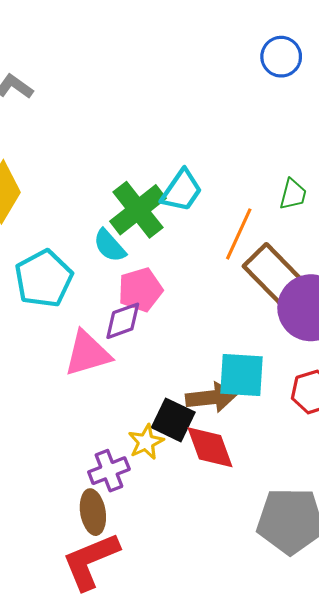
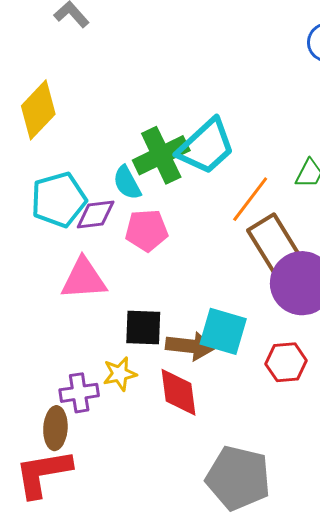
cyan trapezoid: (182, 191) -> (206, 147), size x1.4
purple diamond: (123, 321) -> (96, 215), moved
black square: (173, 420) -> (143, 327), moved, turned -36

